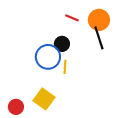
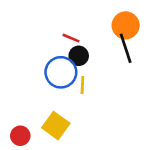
red line: (72, 18) -> (71, 38), moved

